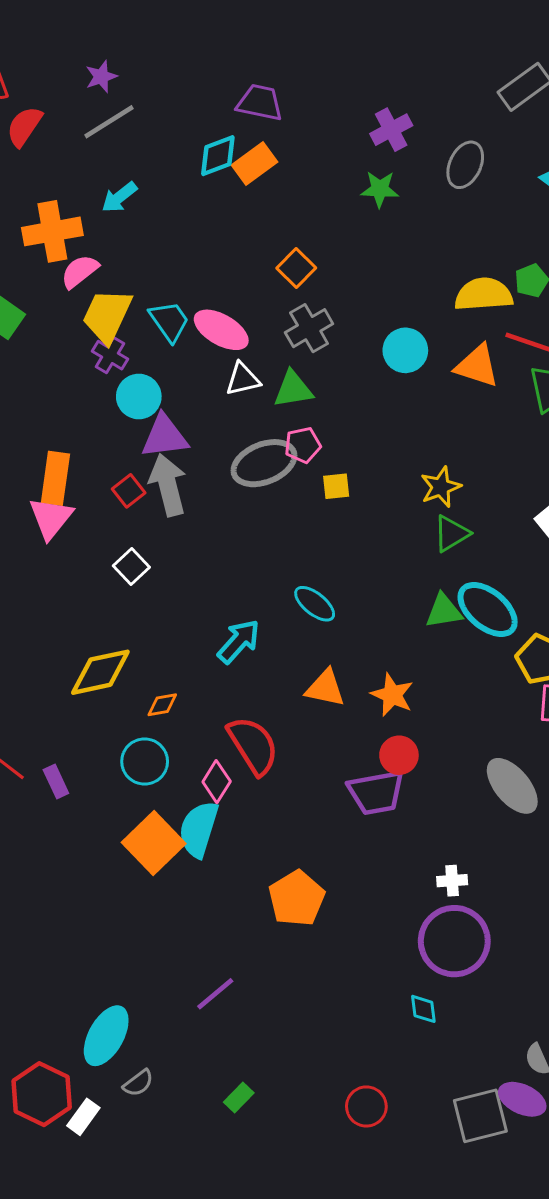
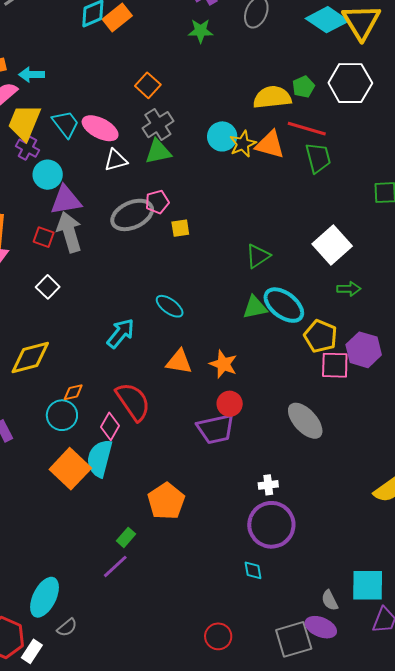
cyan arrow: (119, 197) -> (32, 75), moved, turned 40
green triangle: (293, 389) -> (158, 152), moved
yellow star: (441, 487) -> (243, 144), moved
red square: (129, 491) -> (44, 237), turned -30
orange diamond: (162, 705) -> (73, 392), moved
green rectangle: (239, 1098) -> (126, 537), moved

